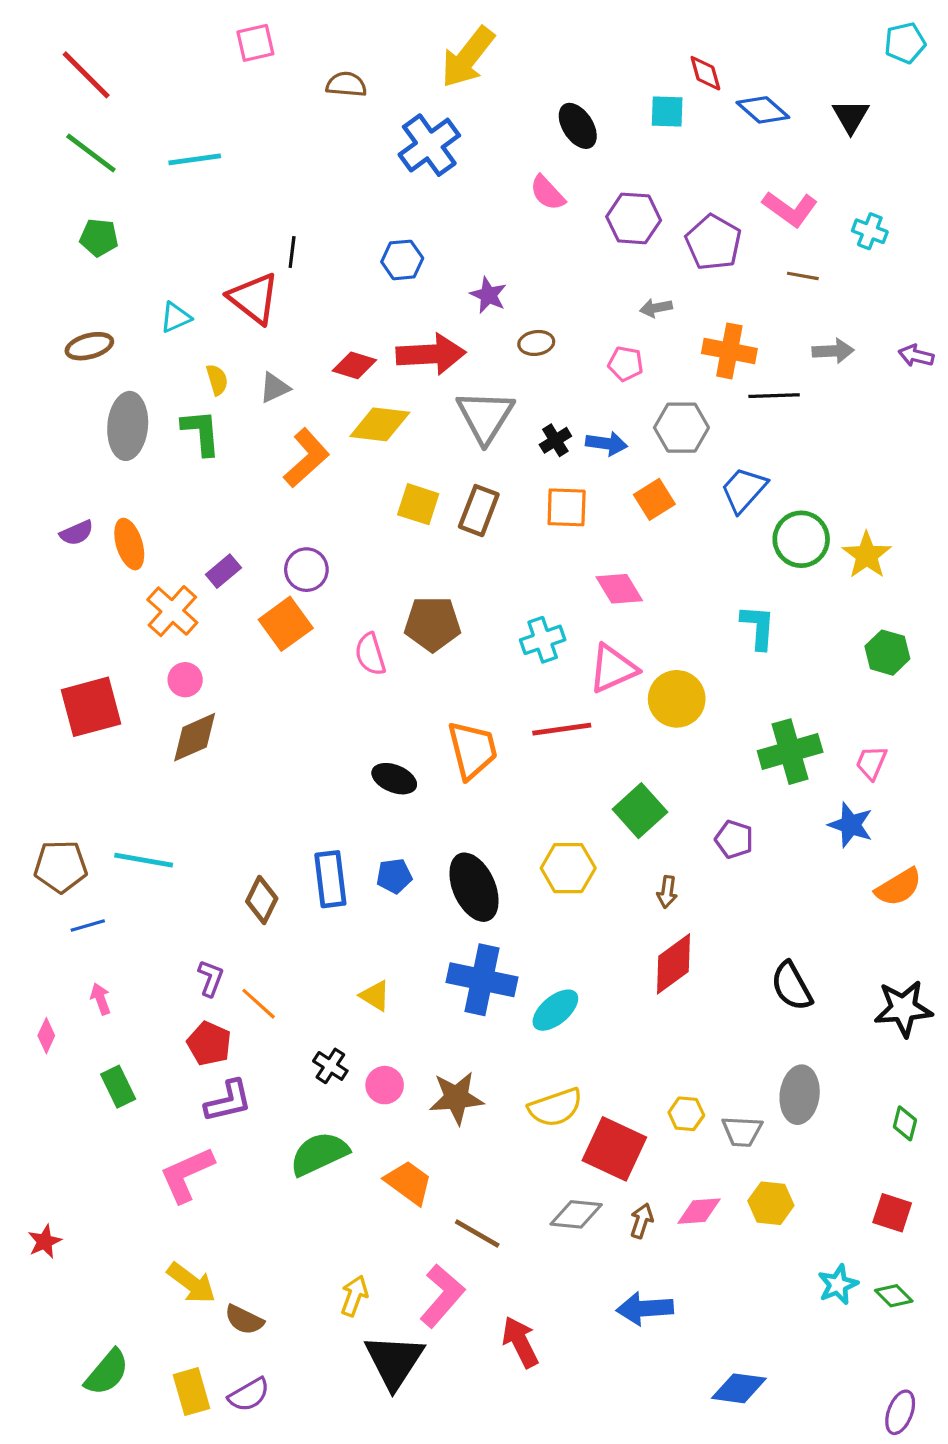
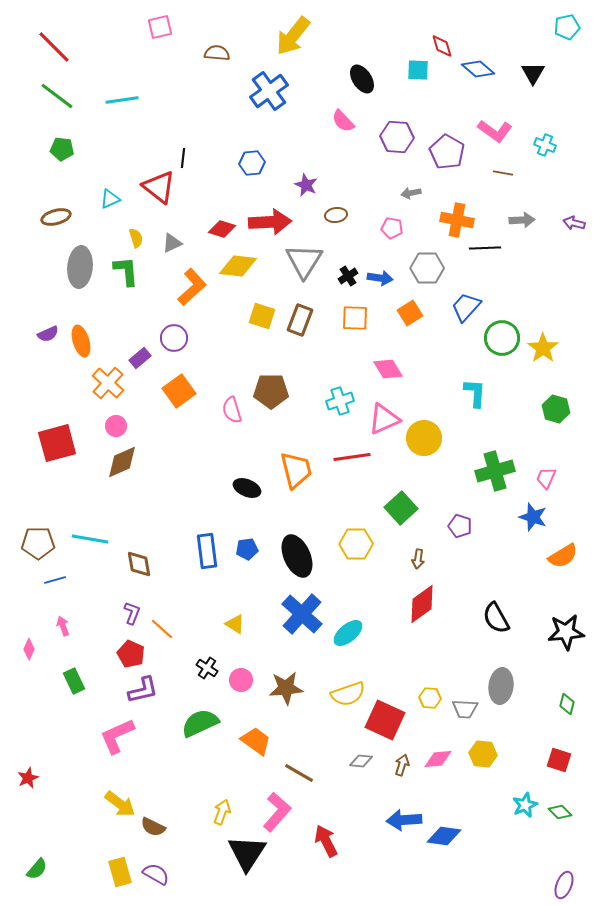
purple circle: (306, 570) -> (174, 338), moved
brown diamond: (262, 900) -> (139, 564), moved, turned -36
blue cross: (482, 980) -> (302, 614), turned 30
gray diamond: (576, 1214) -> (361, 761), size x0.7
green semicircle: (107, 1372) -> (37, 869), moved, size x0.7
blue diamond: (739, 1388) -> (444, 836), moved
purple semicircle: (249, 1395) -> (156, 874), turned -120

